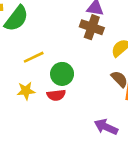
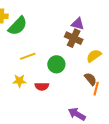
green circle: (62, 74) -> (56, 64), moved

